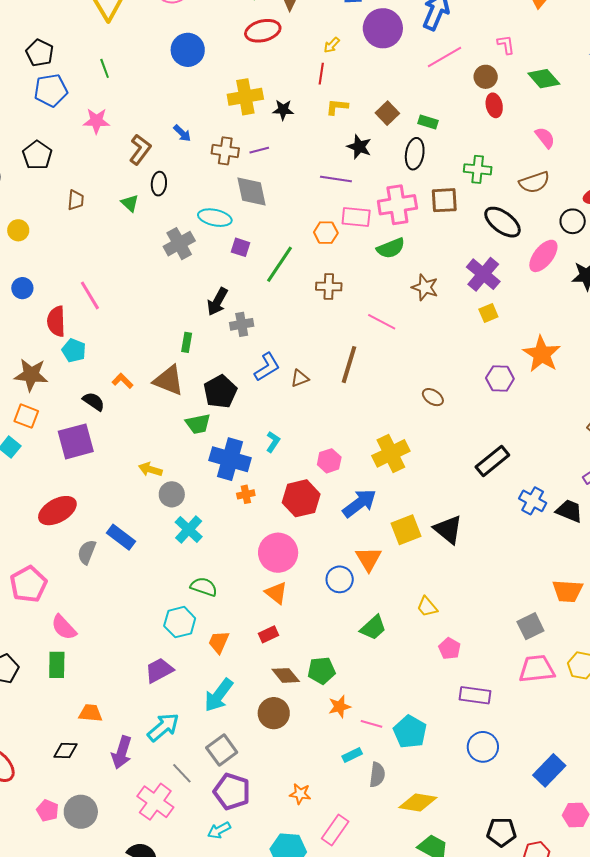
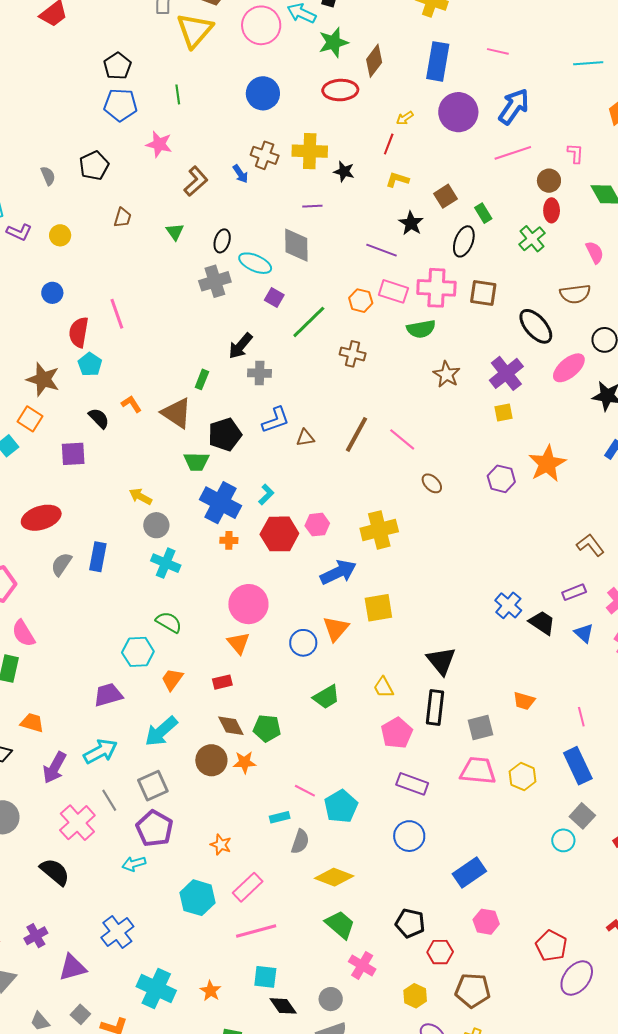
green rectangle: (428, 122) -> (483, 213), turned 30
brown cross: (225, 151) -> (265, 155), moved
green cross: (478, 169) -> (532, 239), moved, turned 32
black ellipse: (159, 184) -> (222, 241), moved
pink line: (382, 322) -> (402, 439), moved
purple square: (76, 441) -> (73, 454), size x0.7
black rectangle: (492, 461) -> (435, 707), moved, turned -56
red hexagon: (301, 498) -> (279, 534), moved
cyan cross: (189, 529) -> (166, 563), turned -32
black triangle: (448, 529) -> (441, 661), moved
blue rectangle: (121, 537) -> (98, 557), turned 52
orange trapezoid: (568, 591) -> (524, 701), size x0.7
pink pentagon: (449, 649) -> (397, 733), size x1.4
orange star: (339, 707) -> (245, 762), moved

